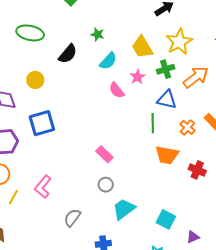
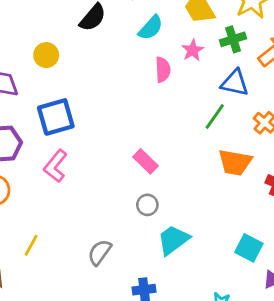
pink semicircle: (117, 90) -> (163, 70), turned -144
green line: (153, 123) -> (215, 117), turned 36
pink L-shape: (43, 187) -> (55, 166), moved
yellow line: (13, 197) -> (31, 245), moved
cyan square: (166, 219) -> (249, 248), moved

